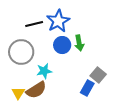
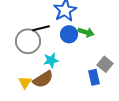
black line: (34, 24) -> (41, 28), moved
green arrow: (79, 43) -> (86, 32), turned -63
blue rectangle: (87, 88) -> (94, 77), turned -42

